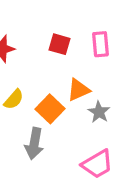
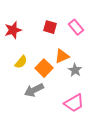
pink rectangle: (101, 44) -> (76, 27), turned -35
gray arrow: (34, 144) -> (34, 90), turned 54

